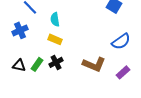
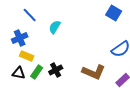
cyan semicircle: (55, 19) -> (55, 27), turned 40
yellow rectangle: (55, 39) -> (27, 56), moved

